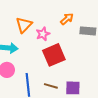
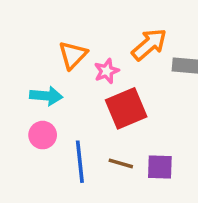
orange arrow: (67, 19) -> (149, 44), size x1.5

